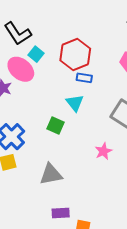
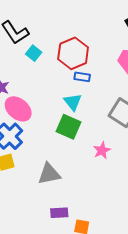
pink ellipse: (21, 69) -> (18, 109), moved
green square: (55, 125) -> (69, 127), moved, size x1.4

